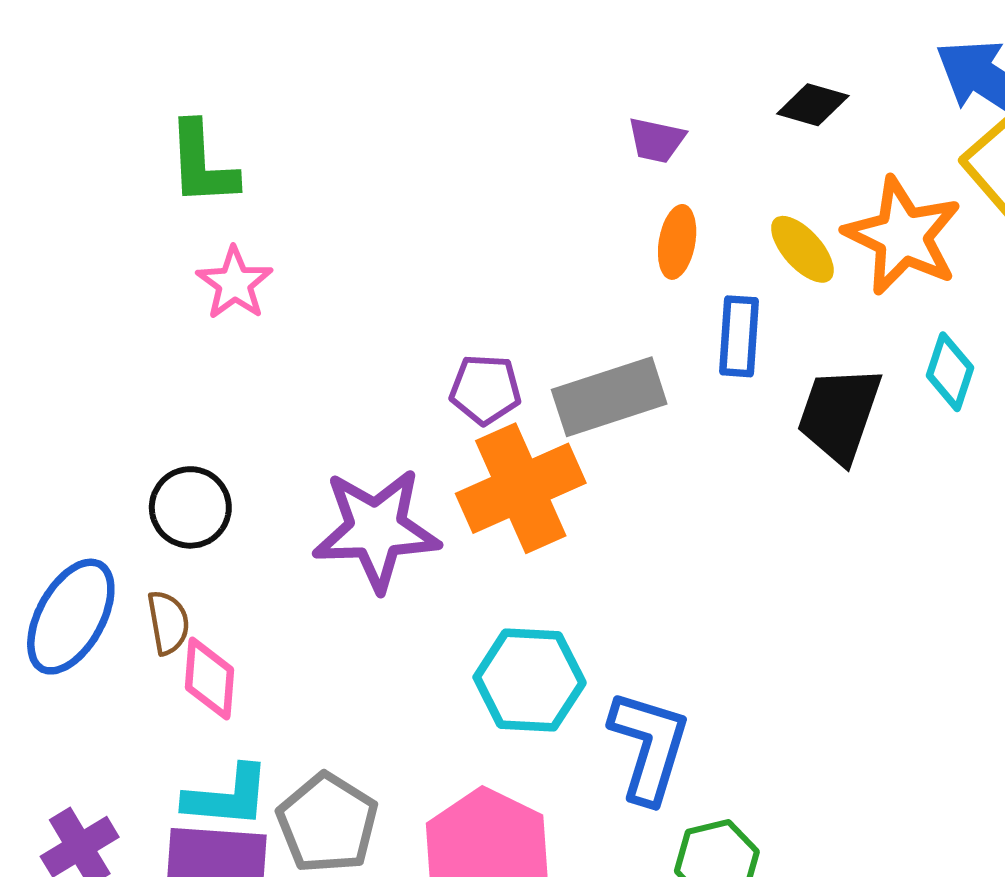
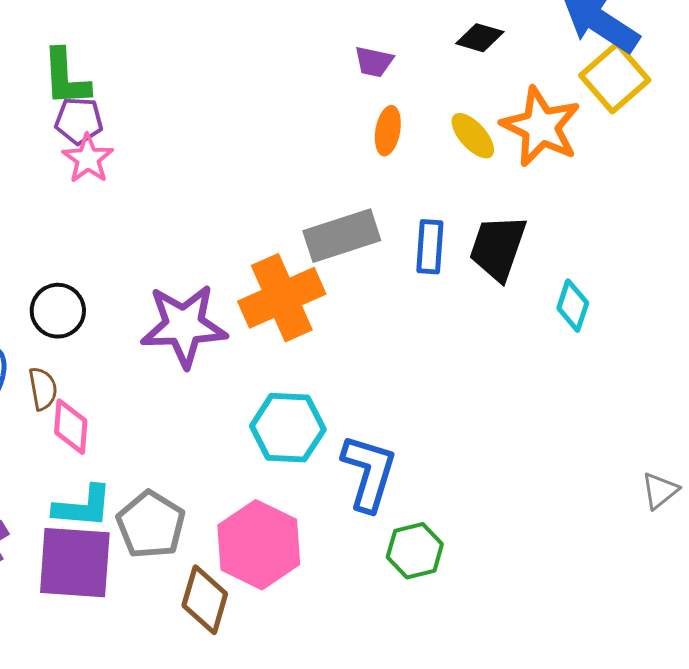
blue rectangle: (739, 336) -> (430, 247), moved
cyan diamond: (950, 372) -> (573, 306), moved
purple pentagon: (485, 389) -> (79, 121), moved

